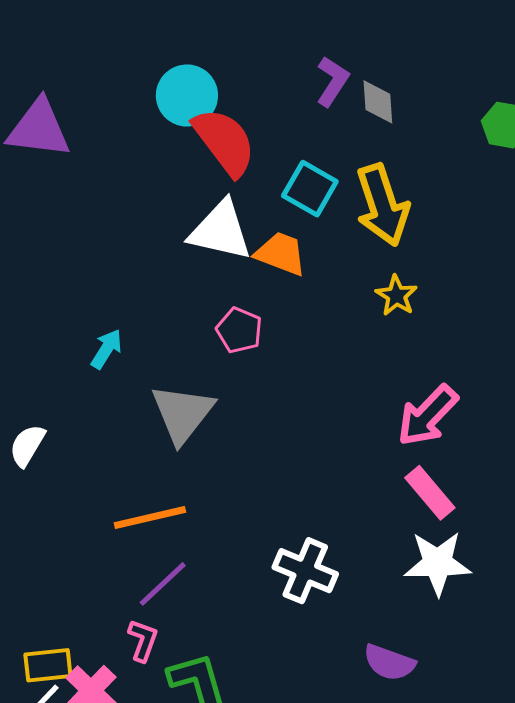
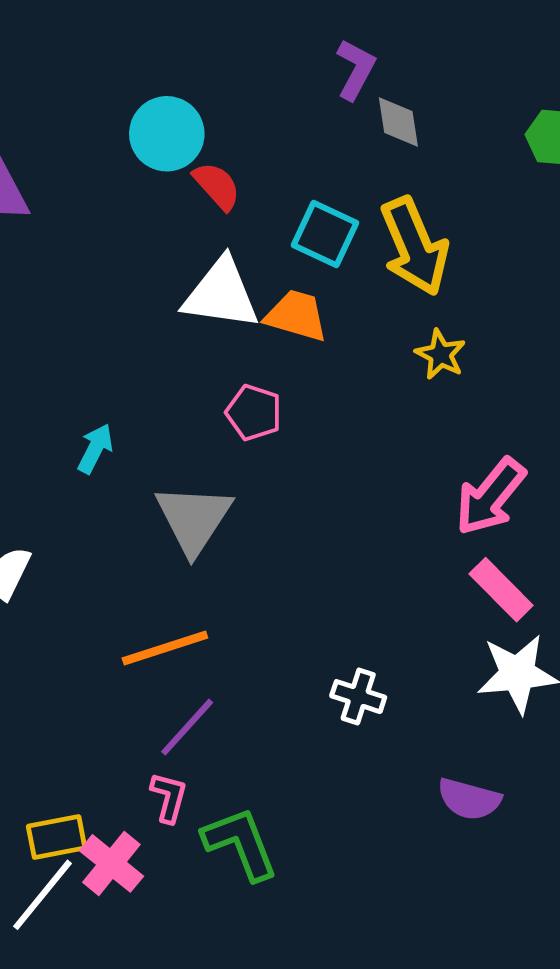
purple L-shape: (332, 81) -> (356, 69), moved
red semicircle: (224, 142) -> (217, 186), size x0.6
white cross: (305, 571) -> (358, 697), size x0.7

